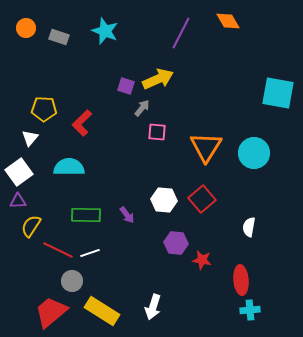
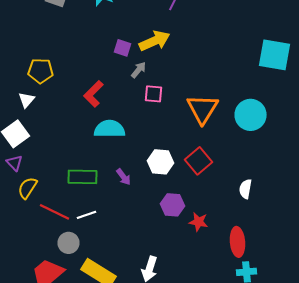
red L-shape: (82, 123) -> (94, 94), moved
cyan semicircle: (69, 167) -> (110, 129), moved
purple triangle: (18, 201) -> (14, 163), turned 48

